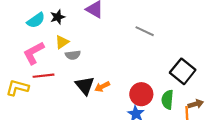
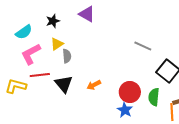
cyan semicircle: (36, 20) -> (24, 32), moved
gray line: (145, 31) -> (143, 46), moved
gray semicircle: (73, 55) -> (67, 56), turned -88
black triangle: (85, 85) -> (64, 84), moved

